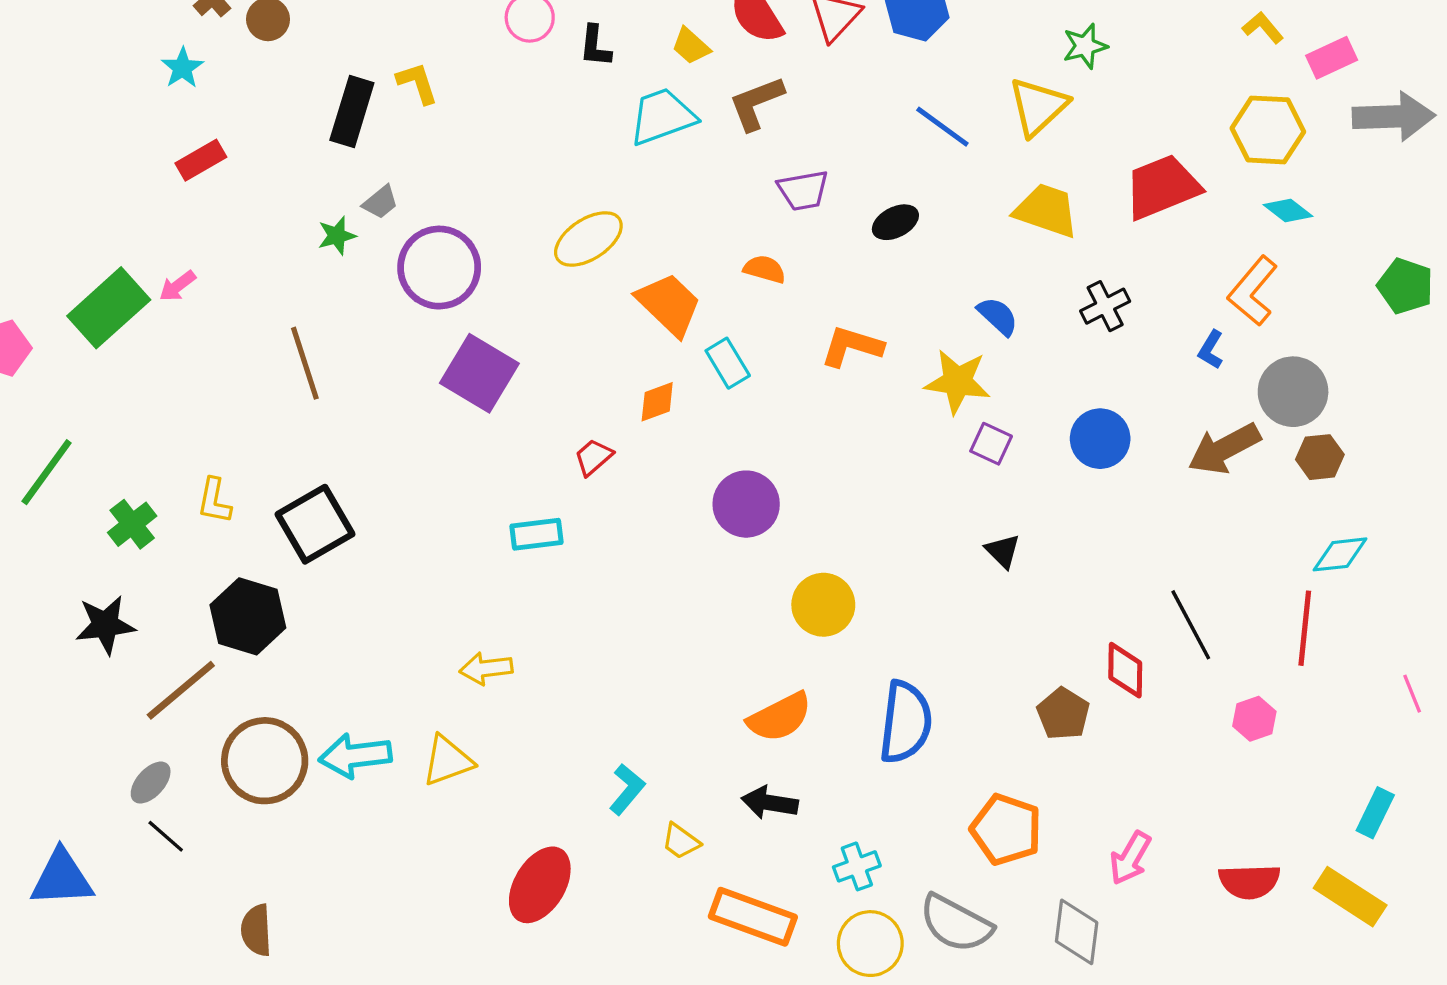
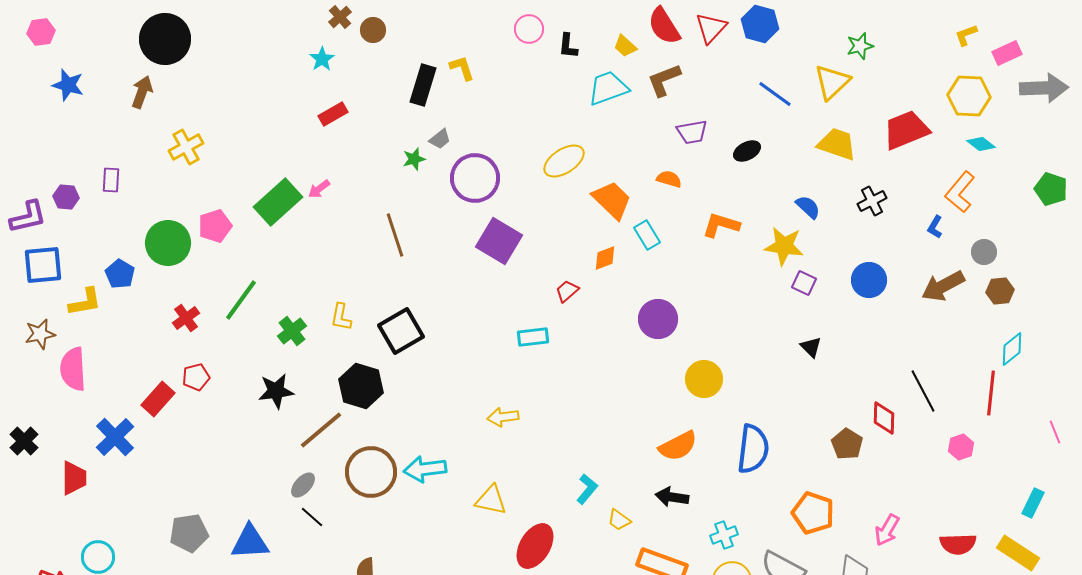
yellow L-shape: (1263, 28) -> (966, 35), turned -70
gray circle: (1293, 392) -> (984, 252), size x0.6
cyan diamond: (1340, 554) -> (1012, 349), turned -32
yellow triangle: (448, 761) -> (491, 500), moved, turned 32

